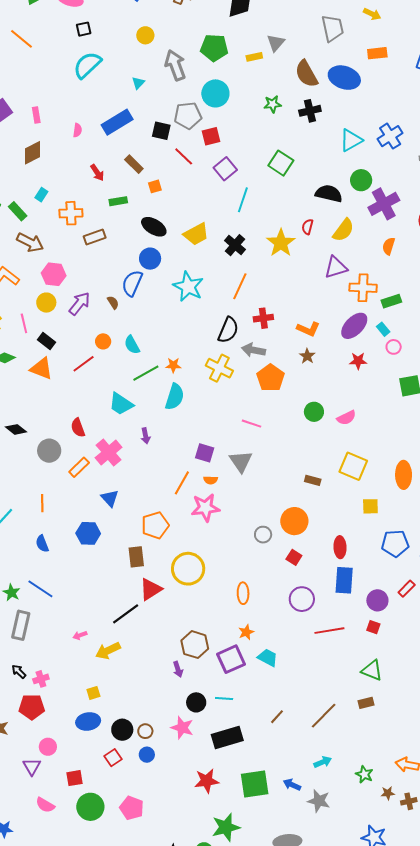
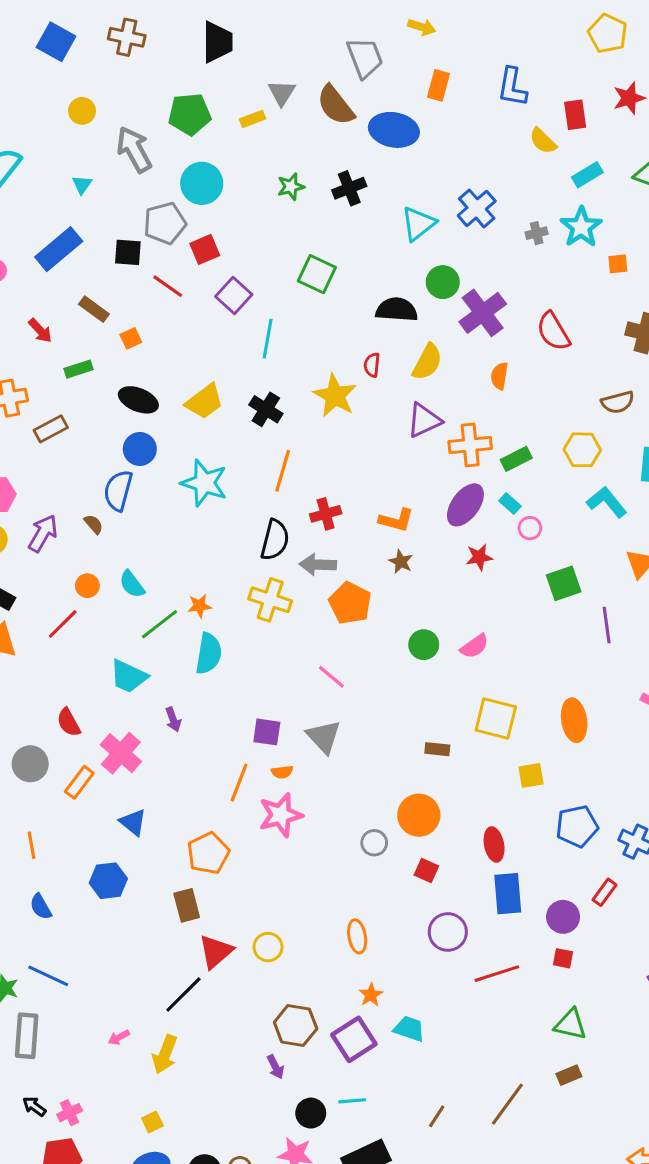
orange rectangle: (377, 53) -> (439, 85), turned -60
brown semicircle: (306, 74) -> (336, 105), moved
pink line: (251, 424) -> (331, 677), turned 30
yellow circle: (188, 569) -> (268, 947), moved, size x0.6
yellow arrow: (108, 651) -> (165, 1054), turned -35

